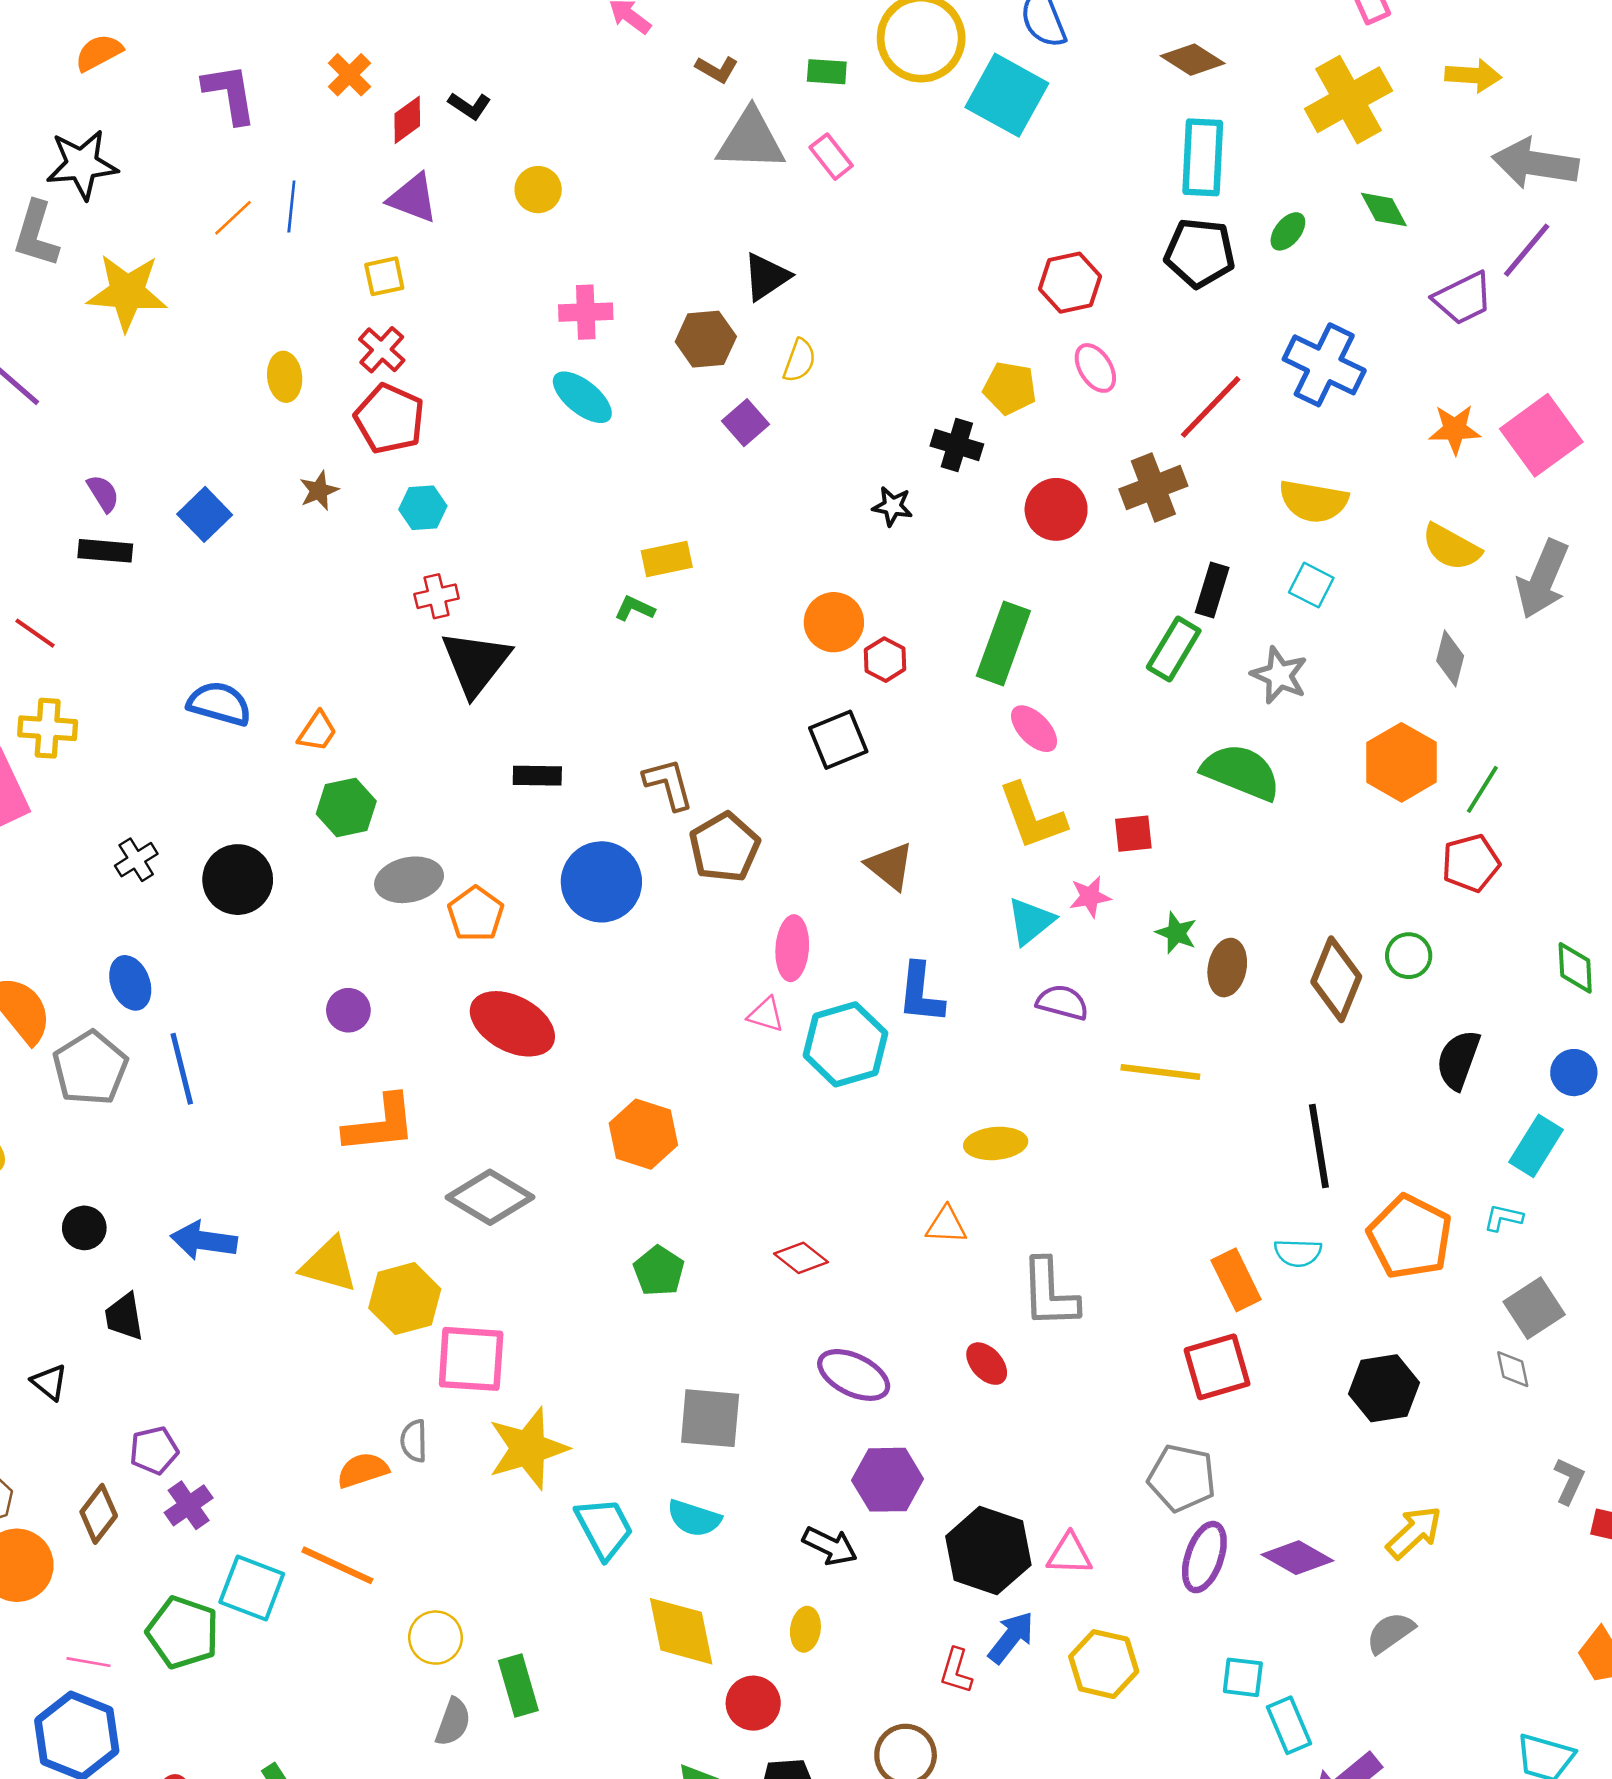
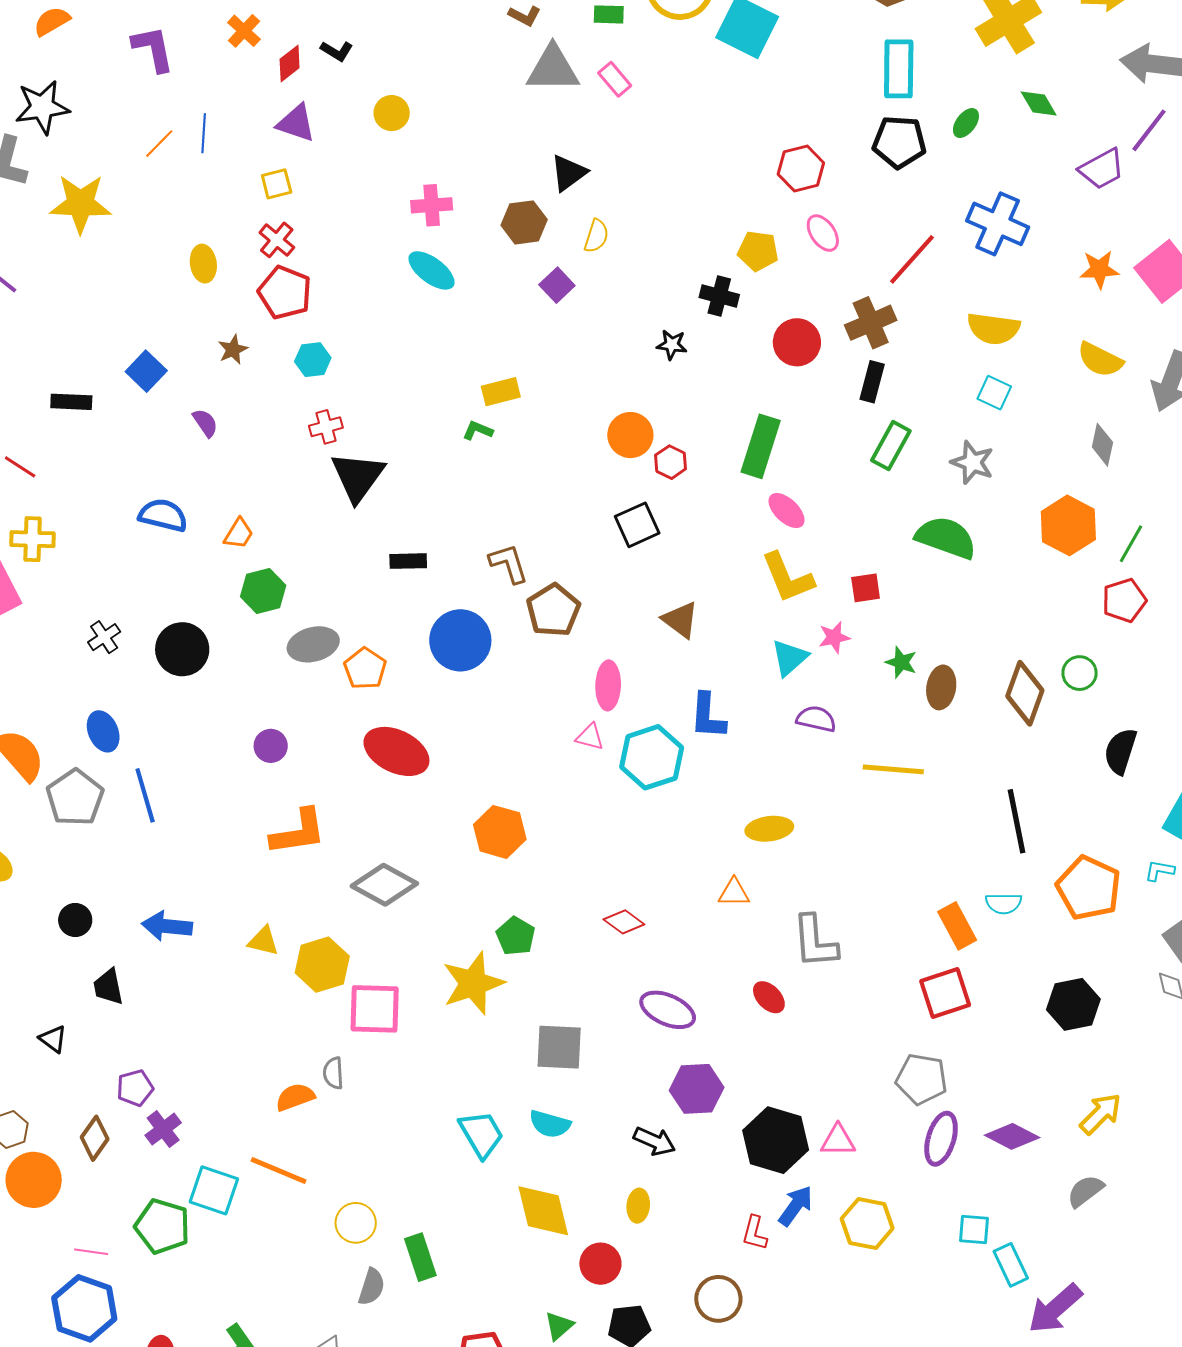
purple semicircle: (103, 493) -> (205, 423), moved
black rectangle: (1212, 590) -> (872, 382), moved
yellow triangle: (329, 1265) -> (263, 941), size x0.7
yellow star: (528, 1448) -> (473, 983), moved

